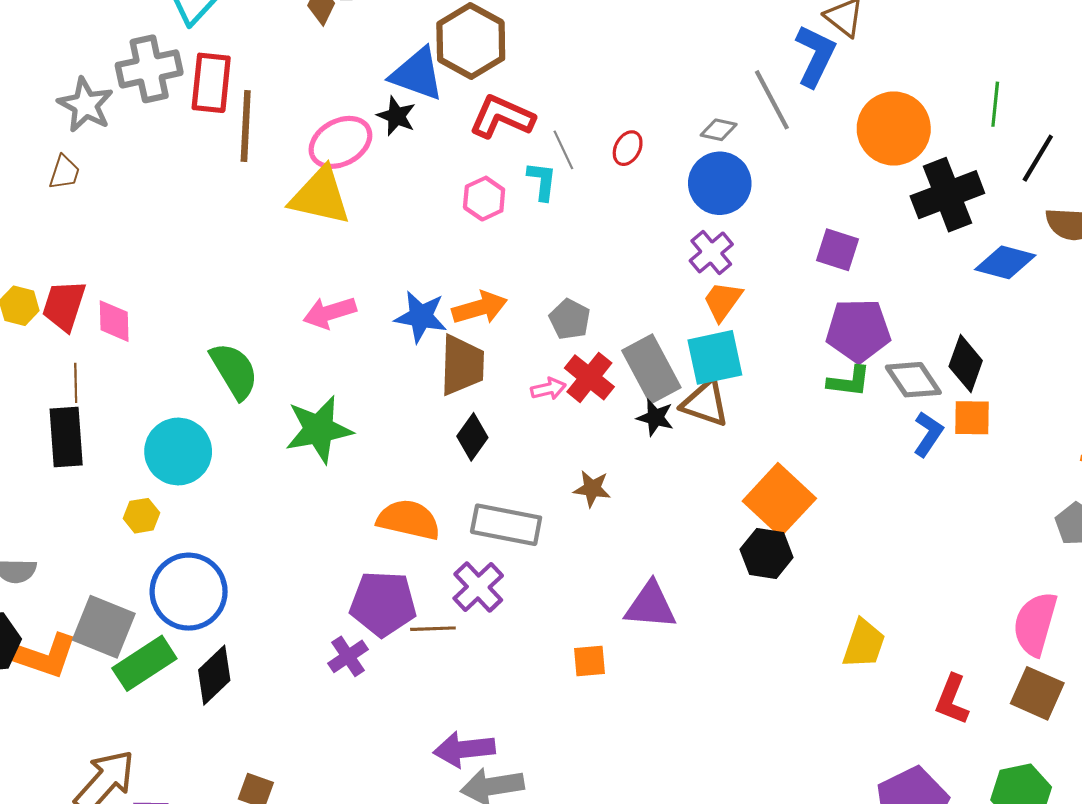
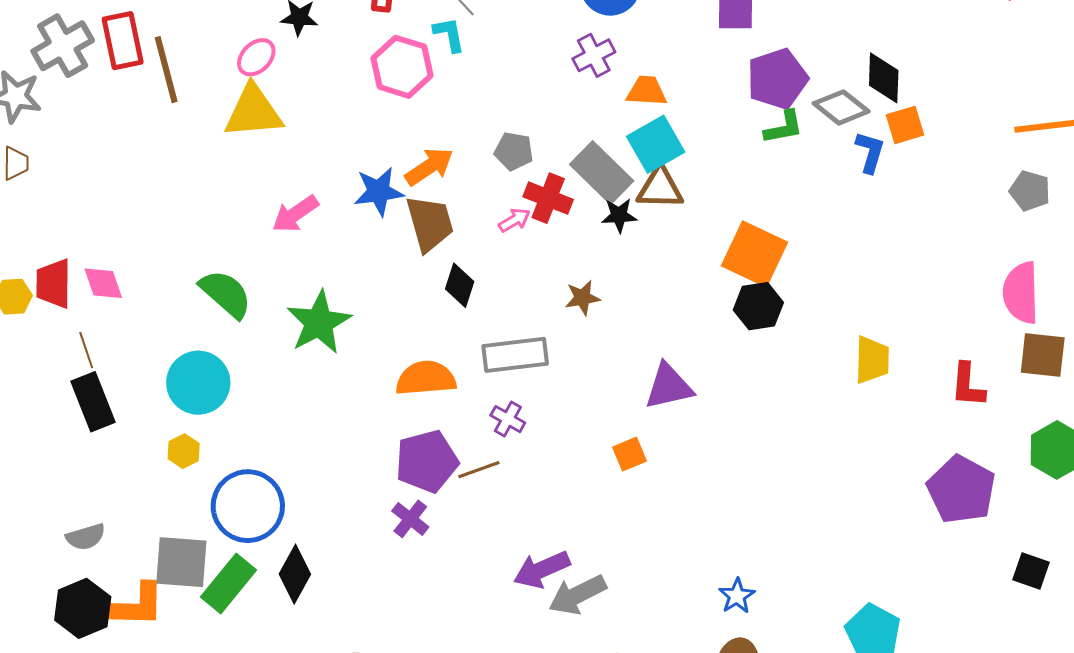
pink ellipse: (340, 142) -> (256, 57), size x0.7
pink hexagon: (484, 199) -> (402, 67), size x1.5
purple cross: (711, 252) -> (594, 55), moved, turned 30
orange trapezoid: (723, 301) -> (647, 91), turned 75
purple cross: (478, 587) -> (508, 419), size x0.7

